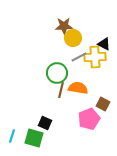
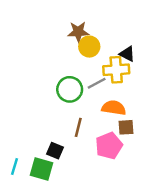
gray line: (79, 57) -> (97, 83), moved
orange semicircle: (78, 88) -> (114, 108), moved
brown line: (61, 90) -> (78, 127), moved
brown square: (103, 104) -> (126, 127), turned -32

